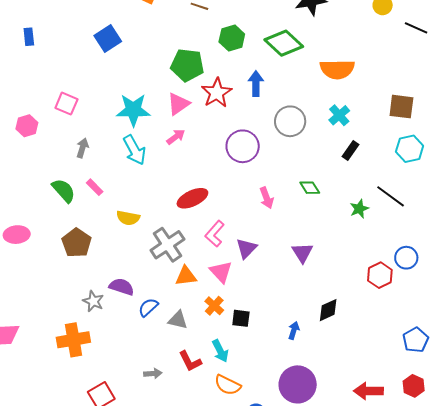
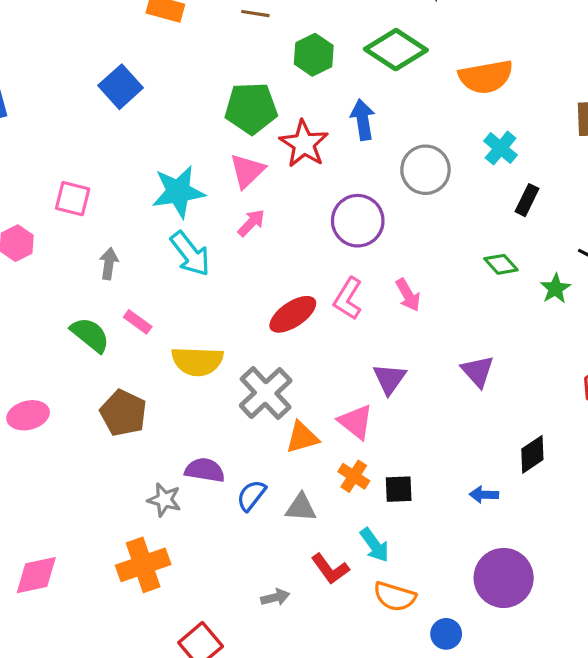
green diamond: (310, 188) -> (501, 264), moved
yellow semicircle: (128, 218) -> (197, 361), size x1.4
pink L-shape: (215, 234) -> (348, 299), moved
blue arrow: (294, 330) -> (484, 495), turned -96

